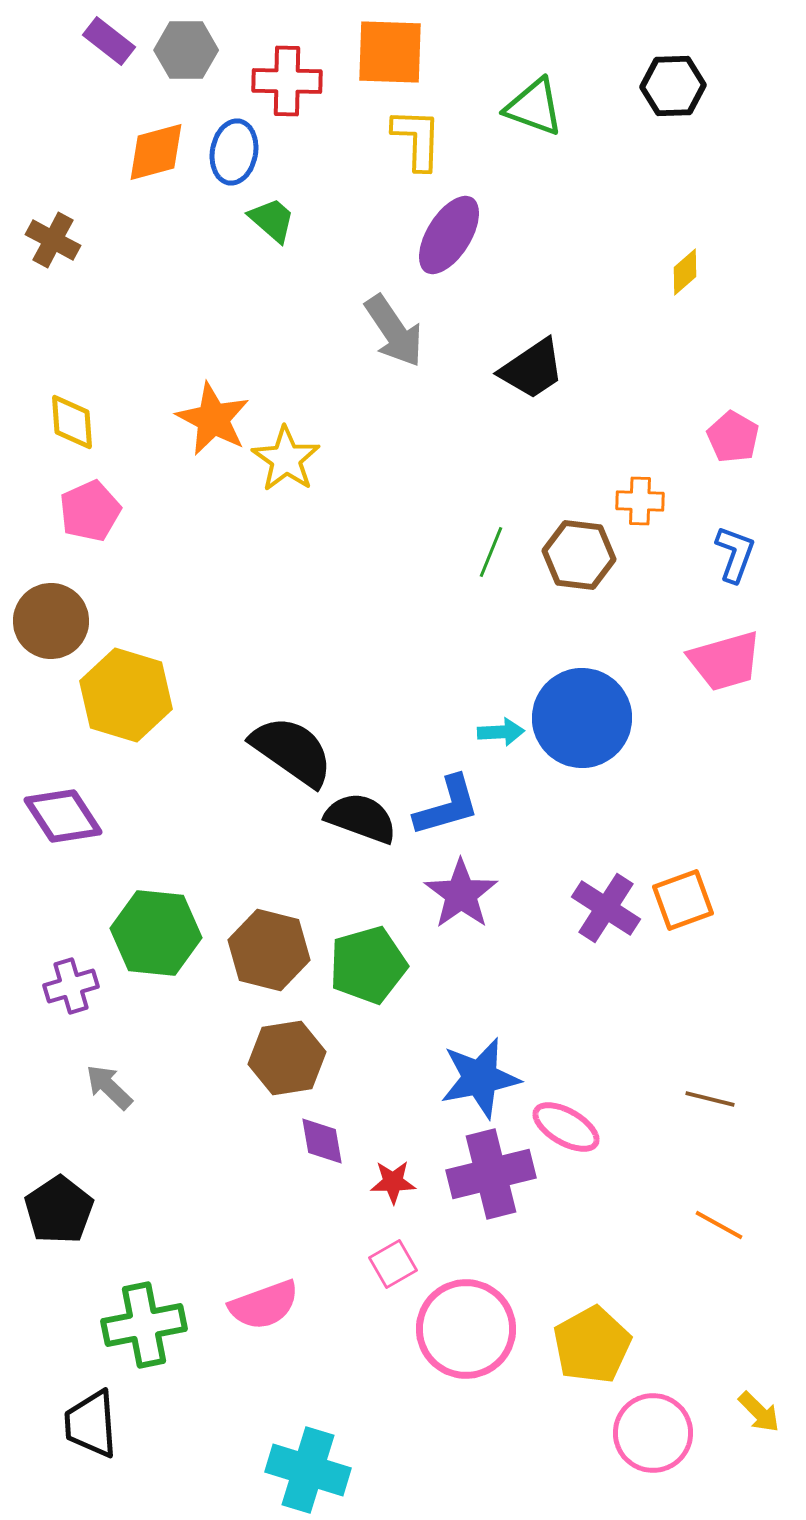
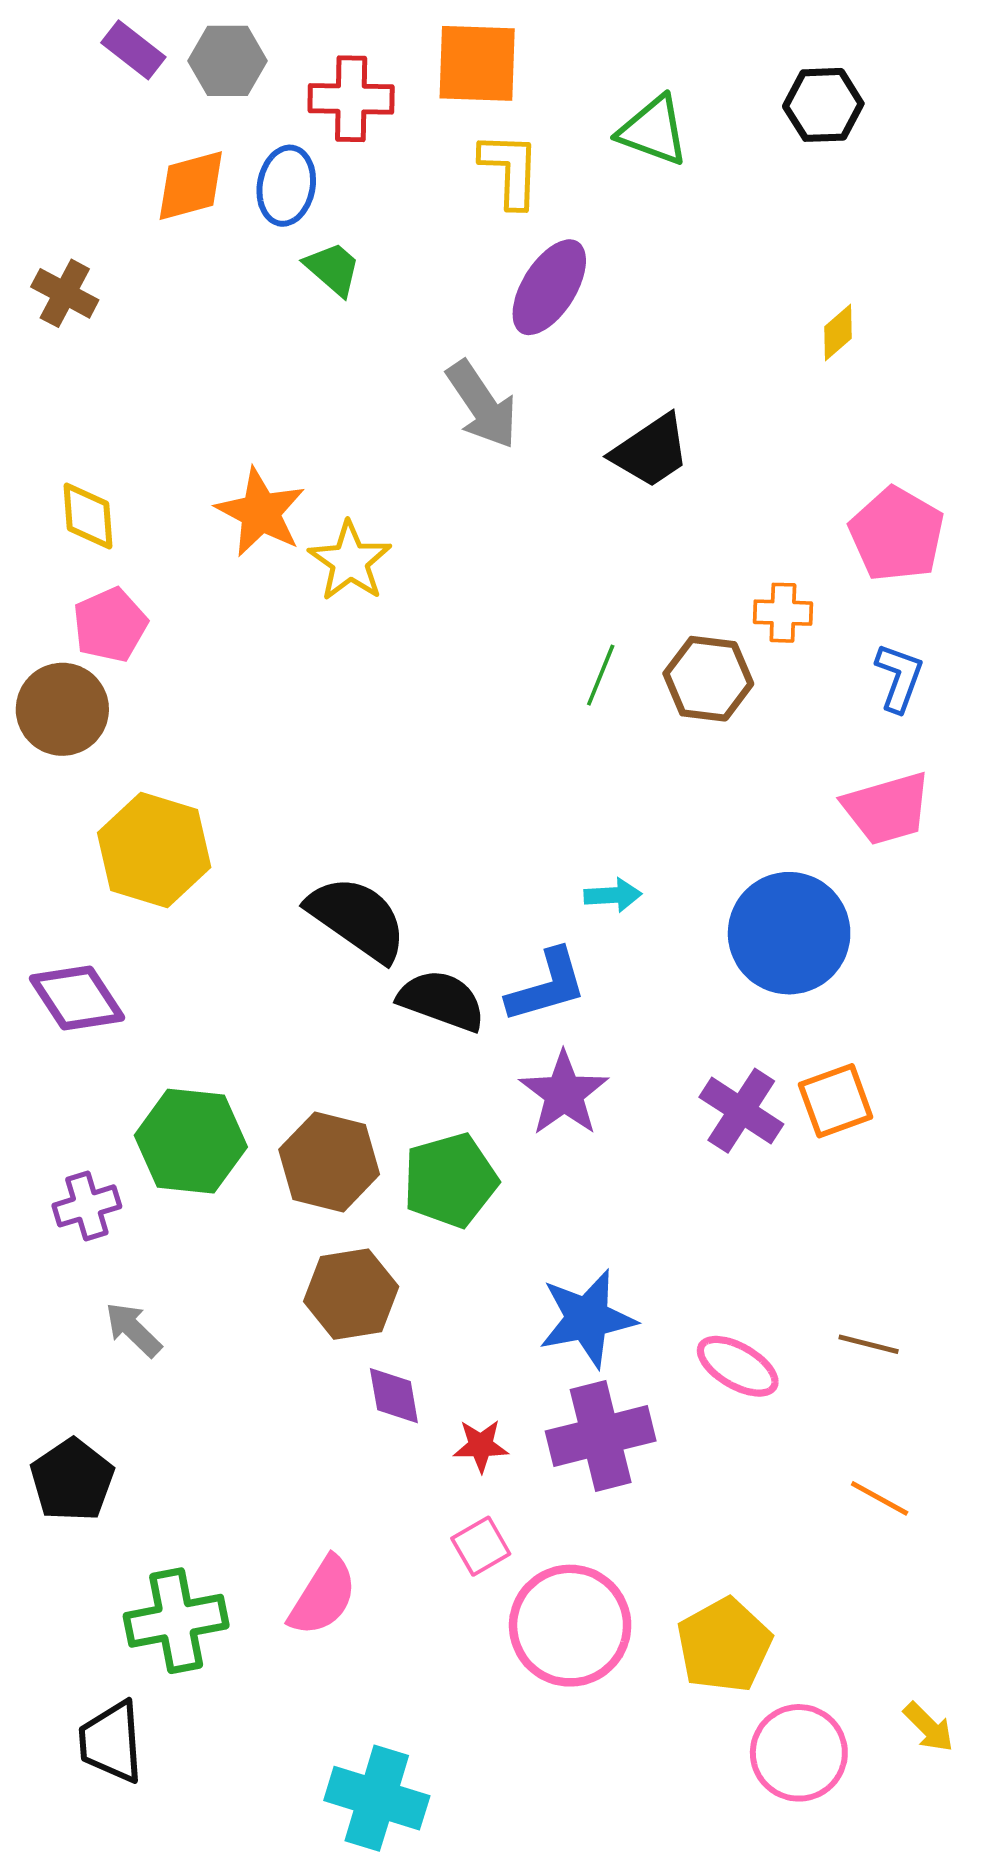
pink pentagon: (733, 437) -> (897, 534), size x1.5
brown circle: (51, 621) -> (62, 709), moved
blue circle: (582, 718) -> (789, 933), moved
pink ellipse: (566, 1127) -> (738, 1366), moved
pink semicircle: (264, 1305) -> (323, 1596), turned -38

